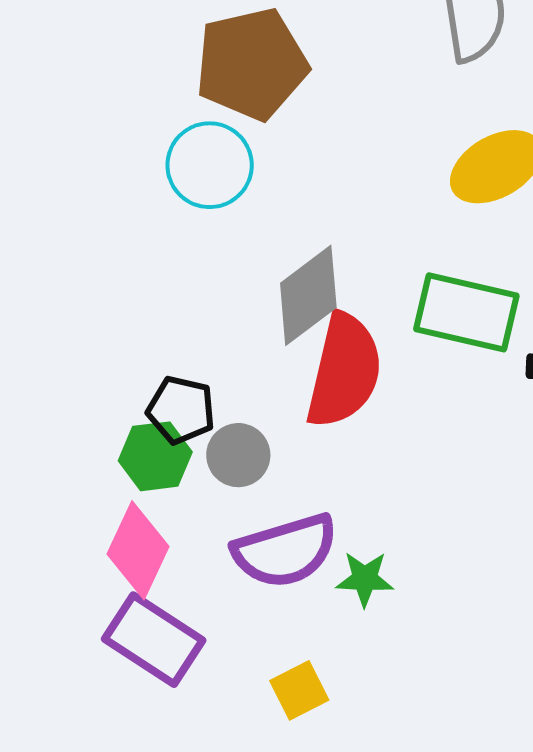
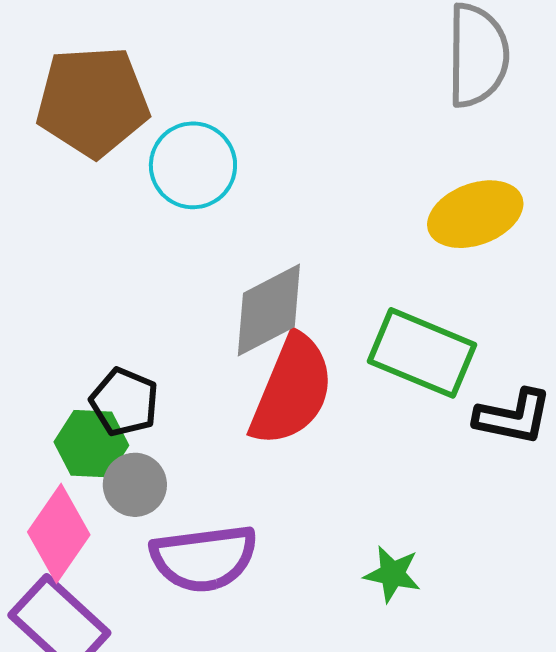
brown pentagon: (252, 64) -> (93, 101), moved
gray circle: (238, 455) -> (135, 485), moved
green star: (365, 579) -> (392, 574), moved

